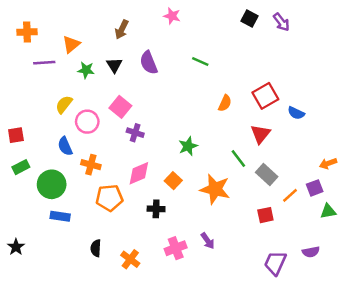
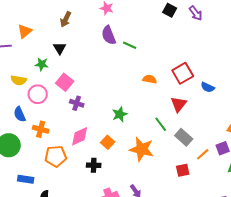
purple semicircle: (149, 63) -> (109, 35), moved
green star: (86, 70) -> (42, 64), moved
orange semicircle: (225, 103) -> (150, 79), turned -104
yellow semicircle: (64, 104) -> (19, 80), turned -119
blue rectangle: (60, 216) -> (26, 179), moved

